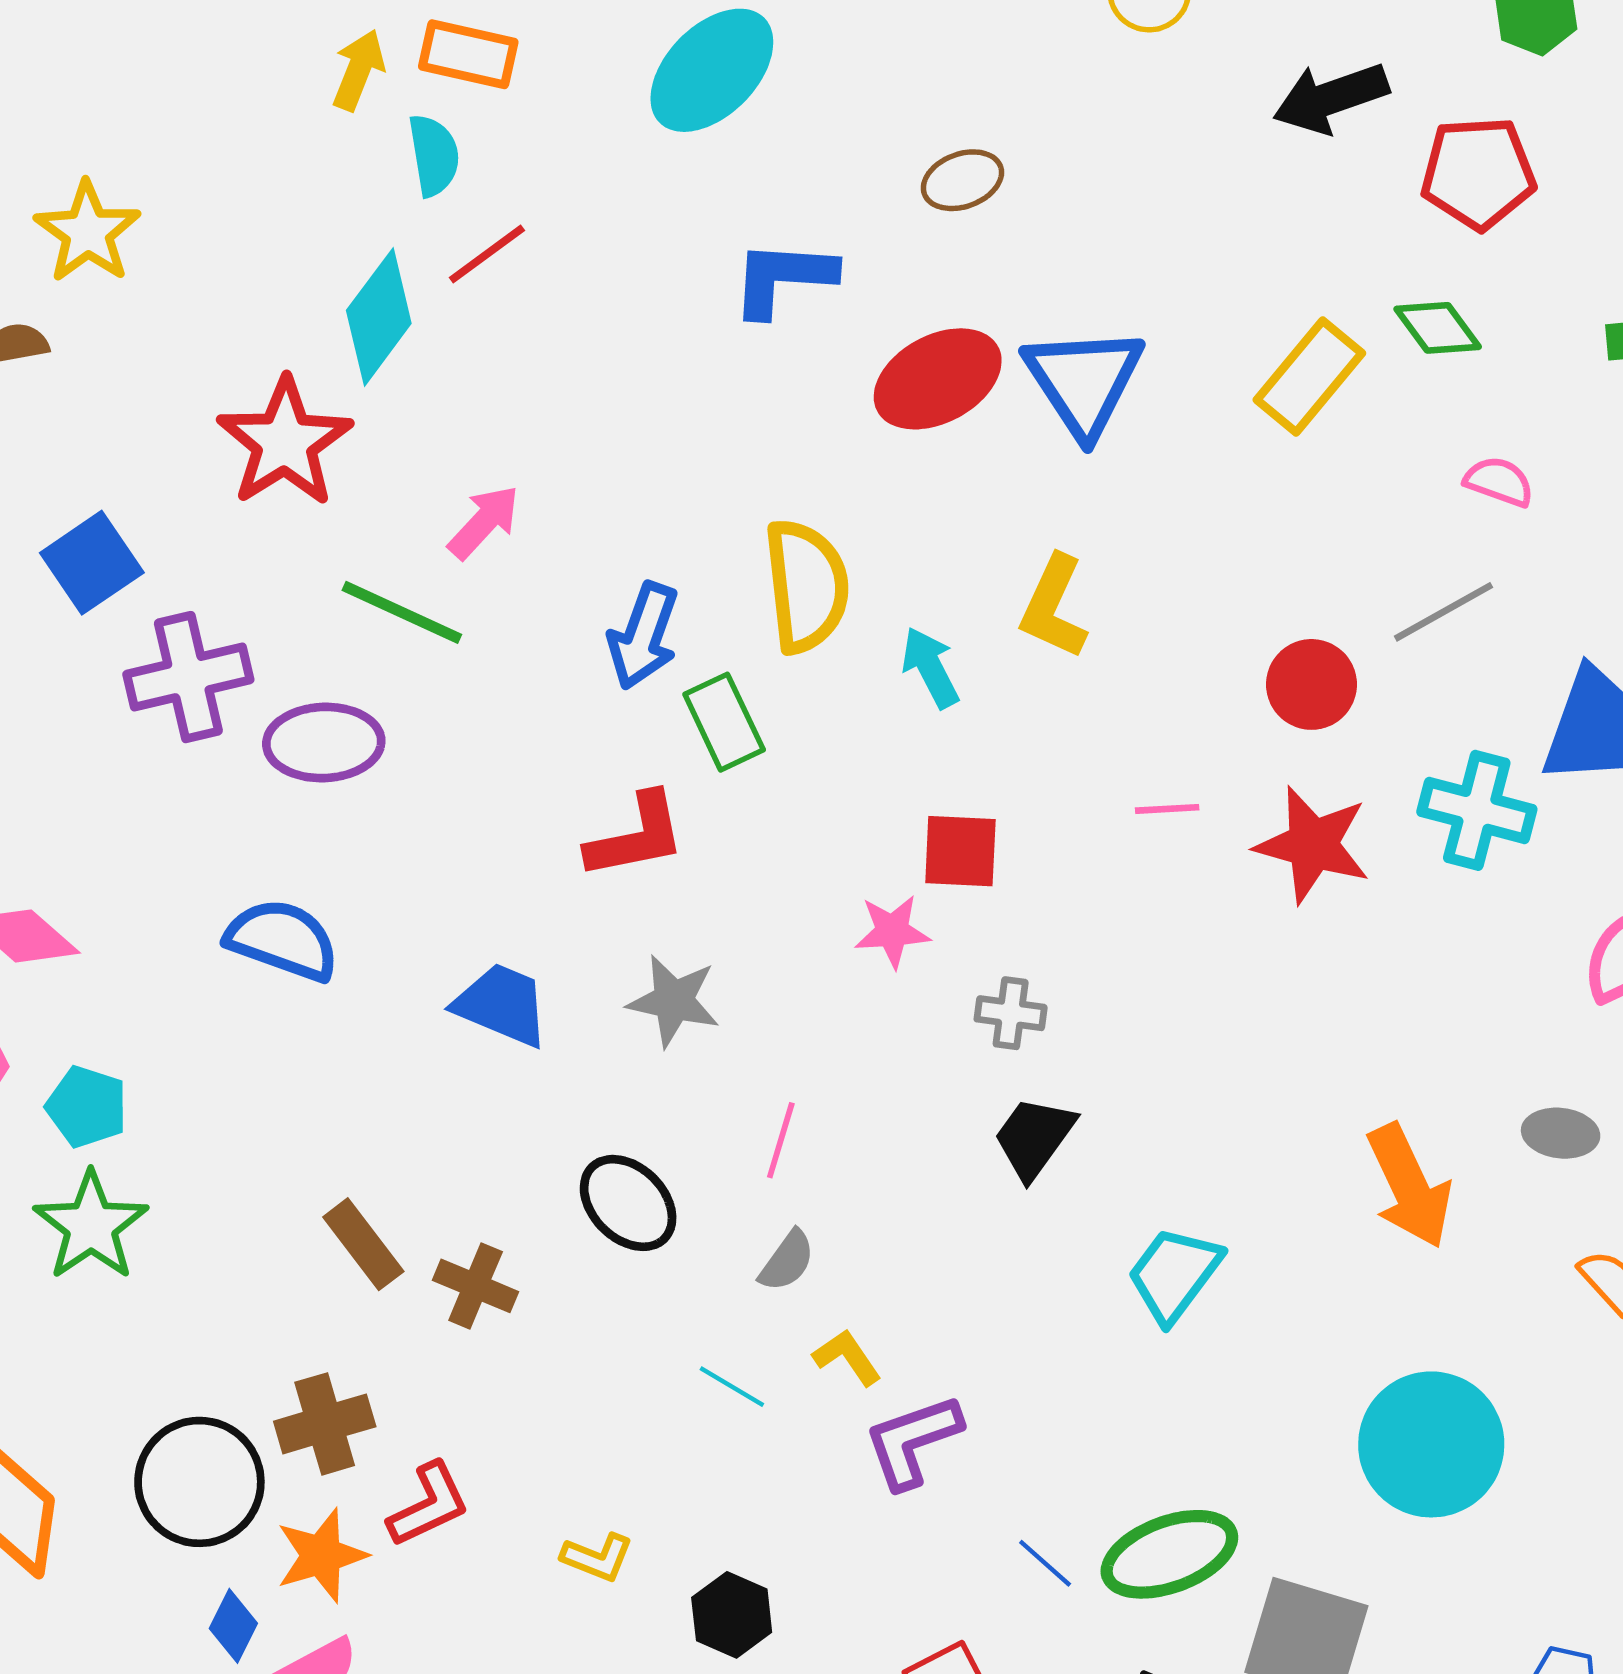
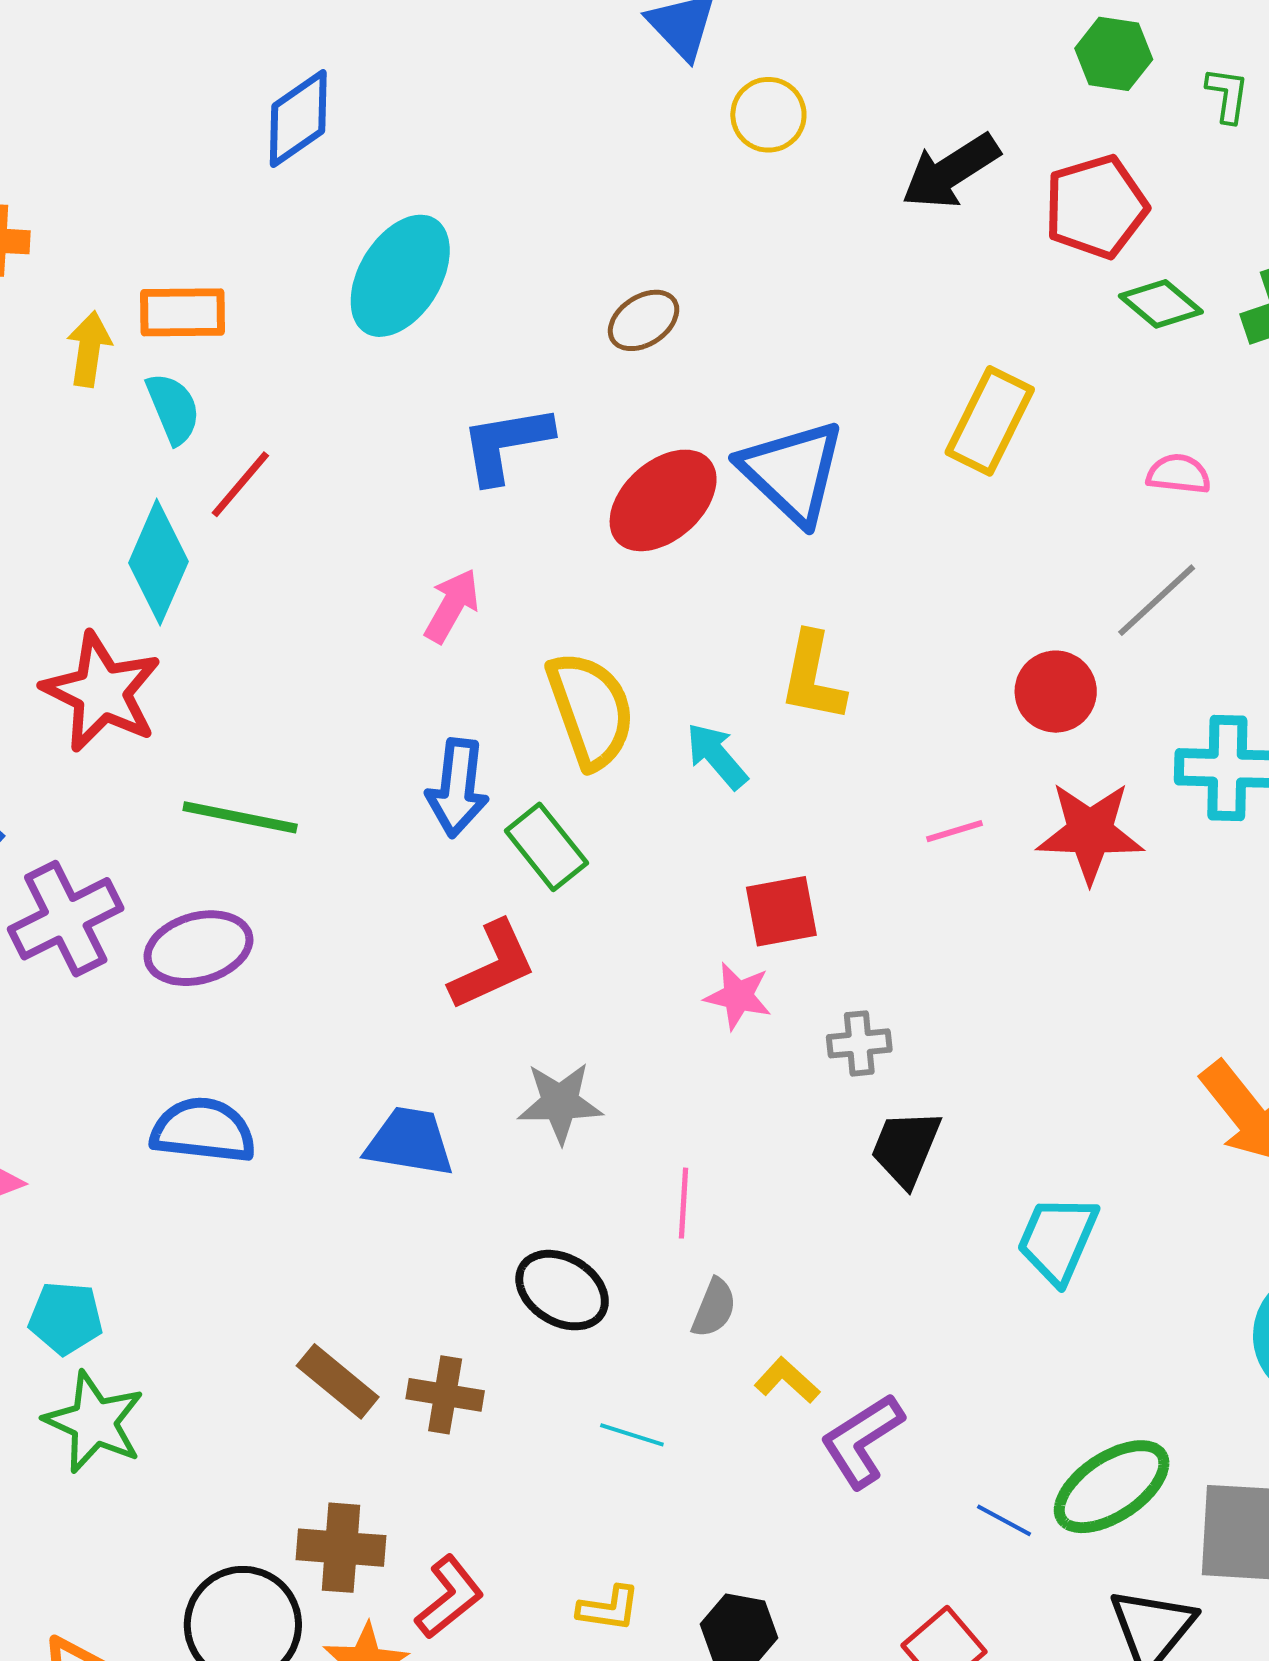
green diamond: (1438, 328) -> (1161, 304), moved
pink arrow: (484, 522) -> (452, 606), moved
pink star: (892, 931) -> (738, 996), turned 30
cyan line: (732, 1387) -> (632, 1435), moved
brown cross: (325, 1424) -> (341, 1548), turned 34

